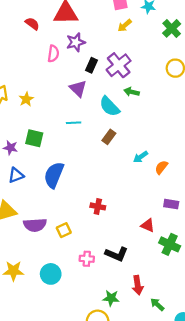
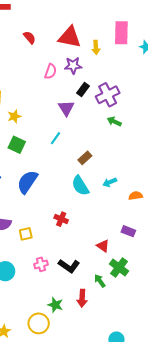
red semicircle: (32, 24) -> (30, 37), moved
yellow arrow: (125, 25) -> (96, 47), moved, turned -64
yellow star: (26, 99) -> (14, 116), moved
cyan semicircle: (110, 106) -> (80, 186), moved
cyan line: (74, 123) -> (55, 138), turned -64
orange semicircle: (161, 167) -> (136, 196), moved, turned 32
pink cross: (87, 259) -> (41, 264), turned -32
green arrow: (157, 304) -> (100, 281), moved

